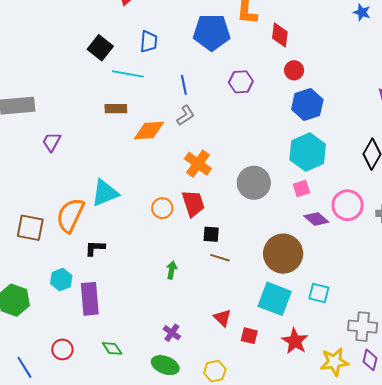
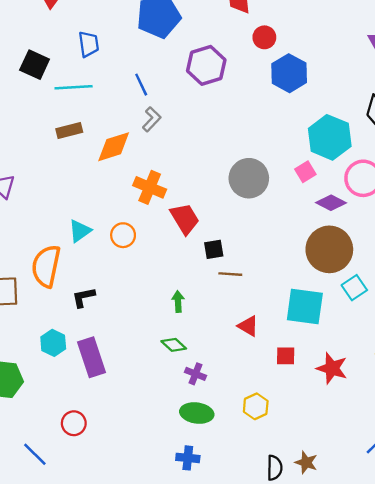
purple hexagon: (241, 82) -> (206, 65), size x1.4
cyan hexagon: (308, 152) -> (330, 137), moved
orange cross: (198, 164) -> (150, 187), moved
cyan triangle: (105, 193) -> (80, 231), size x0.7
orange circle: (162, 208) -> (123, 235), moved
brown circle: (283, 254) -> (329, 249), moved
cyan square: (319, 293) -> (354, 288), turned -35
red triangle: (222, 318) -> (248, 326), moved
red star: (295, 341) -> (332, 368), moved
green diamond: (112, 348) -> (174, 345), moved

